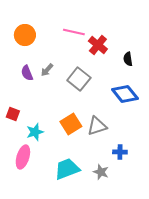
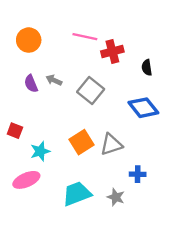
red cross: (98, 45) -> (112, 51), turned 36
gray arrow: (47, 70) -> (54, 80), turned 72
pink ellipse: (23, 157) -> (26, 180), turned 50

